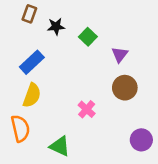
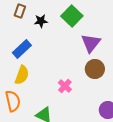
green square: (88, 37) -> (72, 16), moved, size x1.5
purple triangle: (120, 55) -> (91, 43), size x1.5

